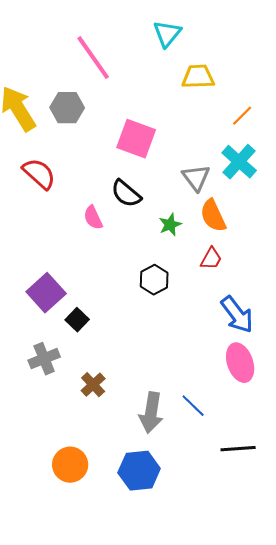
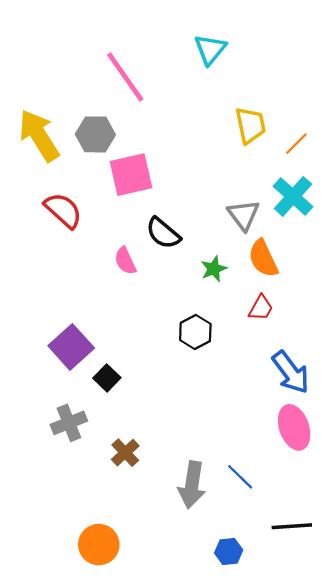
yellow trapezoid: (198, 77) -> (250, 125), moved, turned 80
pink square: (136, 139) -> (131, 175), moved, turned -33
blue hexagon: (139, 471) -> (229, 551), moved, size x0.6

